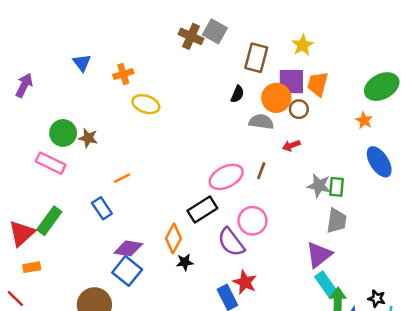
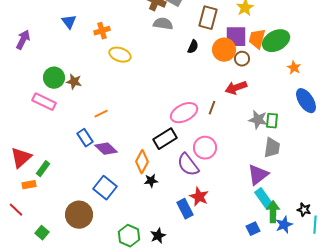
green ellipse: (382, 87) -> (276, 41), moved
gray semicircle: (261, 122) -> (163, 24), moved
red arrow: (291, 146) -> (236, 88), size x1.5
green rectangle: (49, 221) -> (43, 169), moved, size x0.7
purple diamond: (128, 248) -> (106, 149), moved, turned 35

